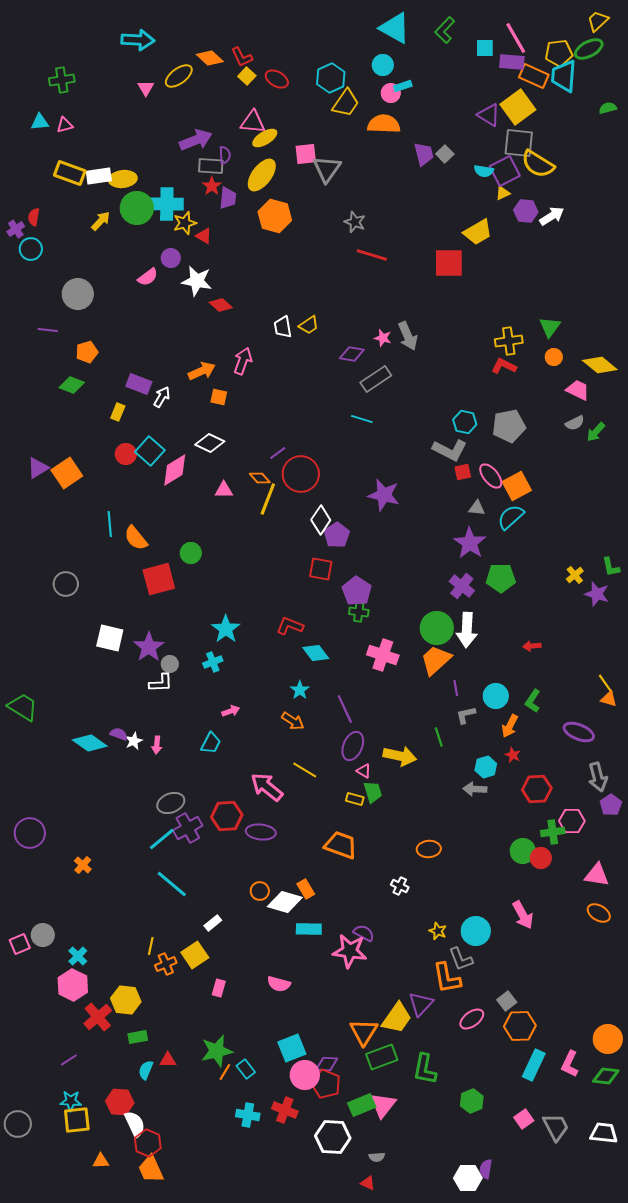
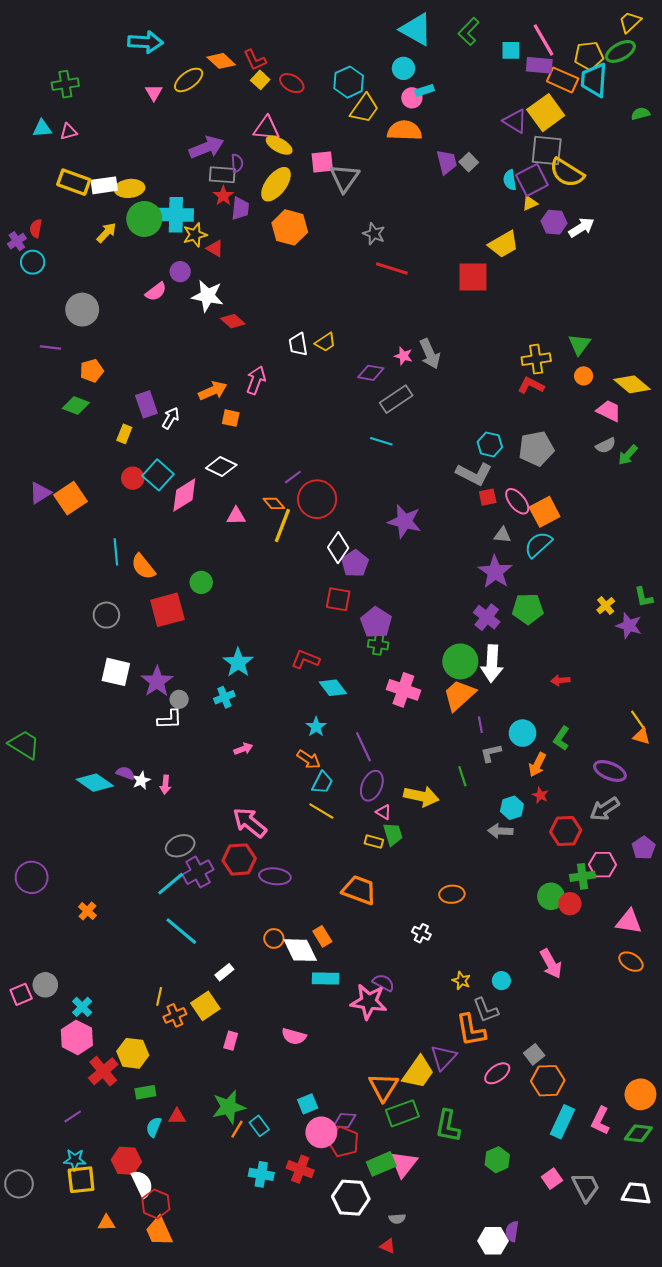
yellow ellipse: (265, 138) -> (279, 145), turned 60
cyan semicircle: (484, 171) -> (510, 180), turned 72
purple rectangle: (139, 384) -> (146, 404), turned 50
gray circle: (66, 584) -> (106, 615), moved
cyan trapezoid: (211, 743) -> (322, 783), moved
gray arrow: (598, 777) -> (605, 809), moved, turned 72
pink arrow: (267, 787) -> (250, 823), moved
white diamond: (285, 902) -> (300, 950), turned 48
cyan circle: (476, 931) -> (501, 981), size x0.6
cyan square: (292, 1048) -> (308, 1104), size x0.7

